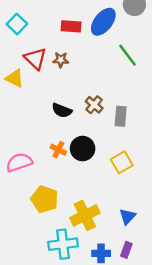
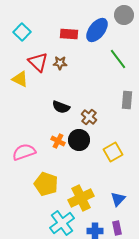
brown cross: (94, 105) -> (89, 117), moved
gray rectangle: (121, 116) -> (127, 100), moved
cyan cross: (63, 244) -> (62, 223), turned -30
purple rectangle: (126, 250) -> (117, 228), turned -32

